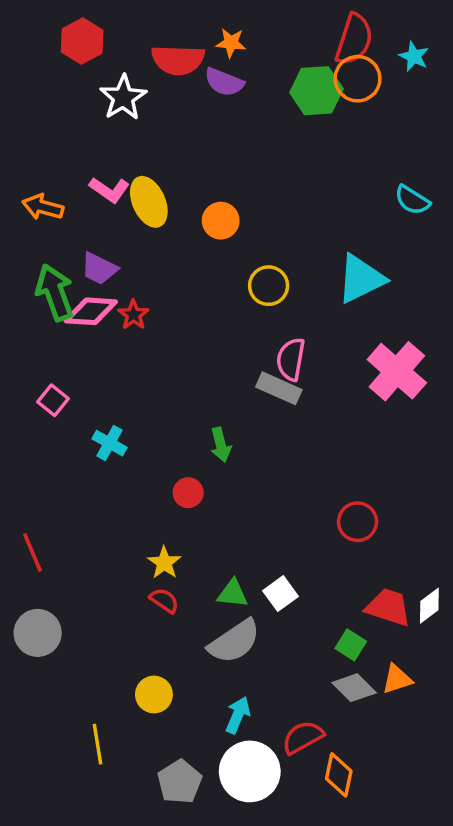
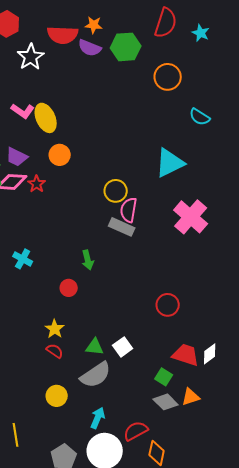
orange circle: (358, 79) -> (168, 77), moved
green hexagon: (316, 91) -> (126, 47), moved
orange circle: (221, 221) -> (60, 155), moved
yellow circle: (269, 286) -> (116, 191), moved
yellow circle: (154, 694) -> (57, 396), moved

